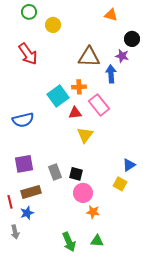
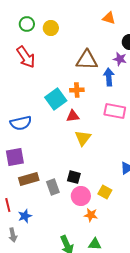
green circle: (29, 12) -> (27, 24), moved
pink rectangle: (99, 105) -> (115, 111), moved, turned -40
purple square: (24, 164) -> (15, 157), moved
gray rectangle: (55, 172) -> (53, 187), moved
yellow square: (120, 184) -> (105, 192), moved
brown rectangle: (31, 192) -> (29, 179), moved

